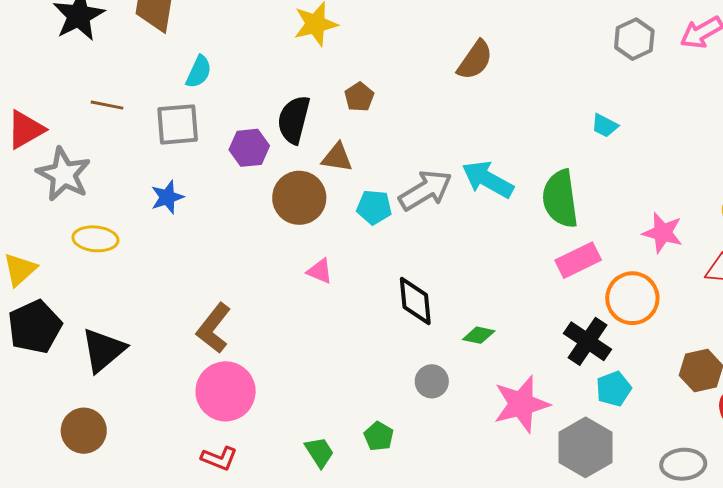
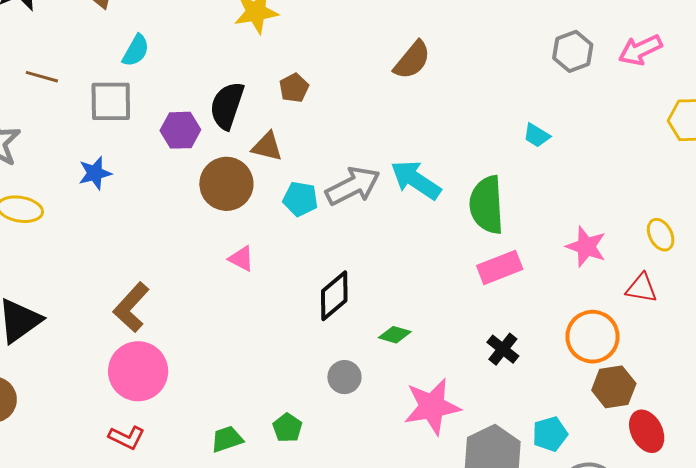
orange circle: (632, 298) -> (592, 337), moved
black diamond: (415, 301) -> (334, 296), turned 51
black cross: (588, 341) -> (503, 349), size x0.7
cyan pentagon: (614, 389) -> (550, 434), moved
green trapezoid: (319, 452) -> (227, 439), turned -80

